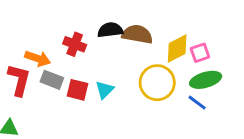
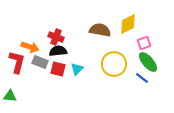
black semicircle: (110, 30) -> (58, 51), moved
yellow diamond: (177, 49) -> (128, 24), moved
green ellipse: (206, 80) -> (148, 62), turned 65

